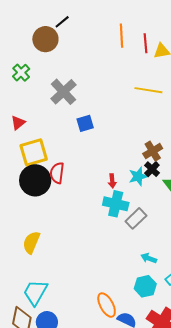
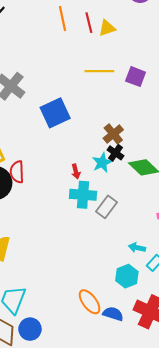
blue square: (85, 123) -> (55, 113), moved, size x1.6
cyan arrow: (149, 258) -> (137, 248), moved

